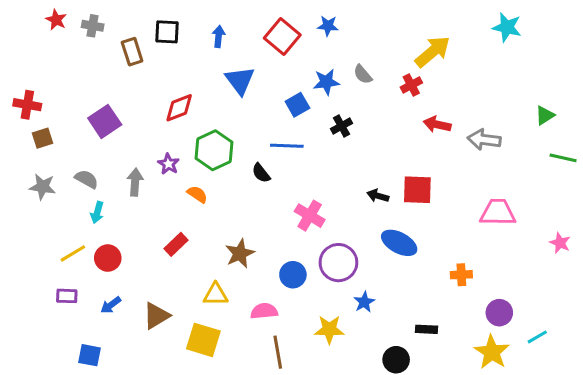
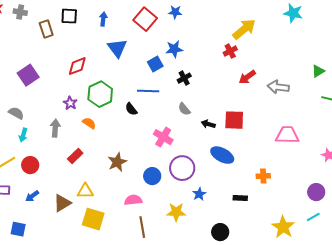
gray semicircle: (363, 74) -> (184, 109), moved
red arrow: (437, 124) -> (247, 77), turned -48
gray arrow: (135, 182) -> (55, 128), moved
yellow triangle: (216, 294) -> (85, 191), moved
purple circle: (499, 313) -> (316, 192), moved
black rectangle: (426, 329) -> (240, 198), moved

